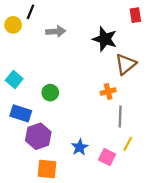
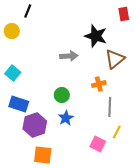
yellow circle: (13, 25) -> (12, 31), moved
gray arrow: (56, 31) -> (69, 56), moved
green circle: (50, 93) -> (62, 95), moved
blue star: (80, 147) -> (66, 118), moved

